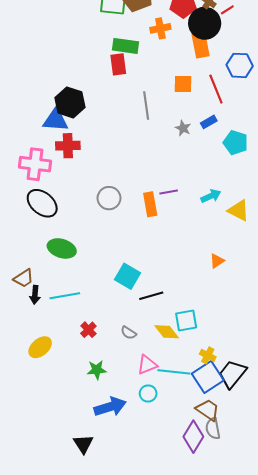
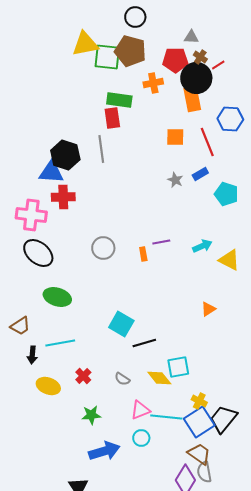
gray line: (146, 106) -> (101, 149), moved
orange rectangle: (150, 204) -> (143, 254), size x0.6
black arrow: (35, 295) -> (32, 355), moved
yellow ellipse: (40, 347) -> (48, 386), moved, turned 60

